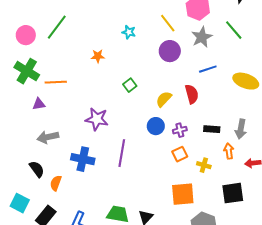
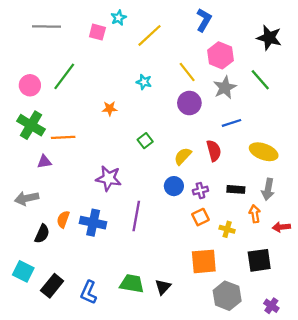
yellow ellipse: (246, 81) -> (264, 152), moved
gray arrow: (48, 137) -> (27, 198), moved
black semicircle: (37, 169) -> (42, 234), turned 60
orange semicircle: (56, 183) -> (63, 219), moved

